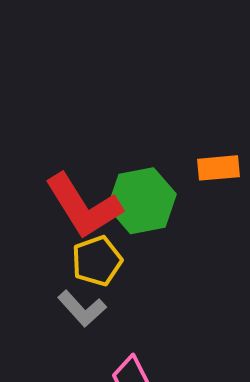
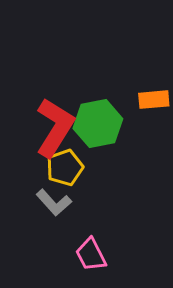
red L-shape: (83, 206) -> (55, 128), turned -116

